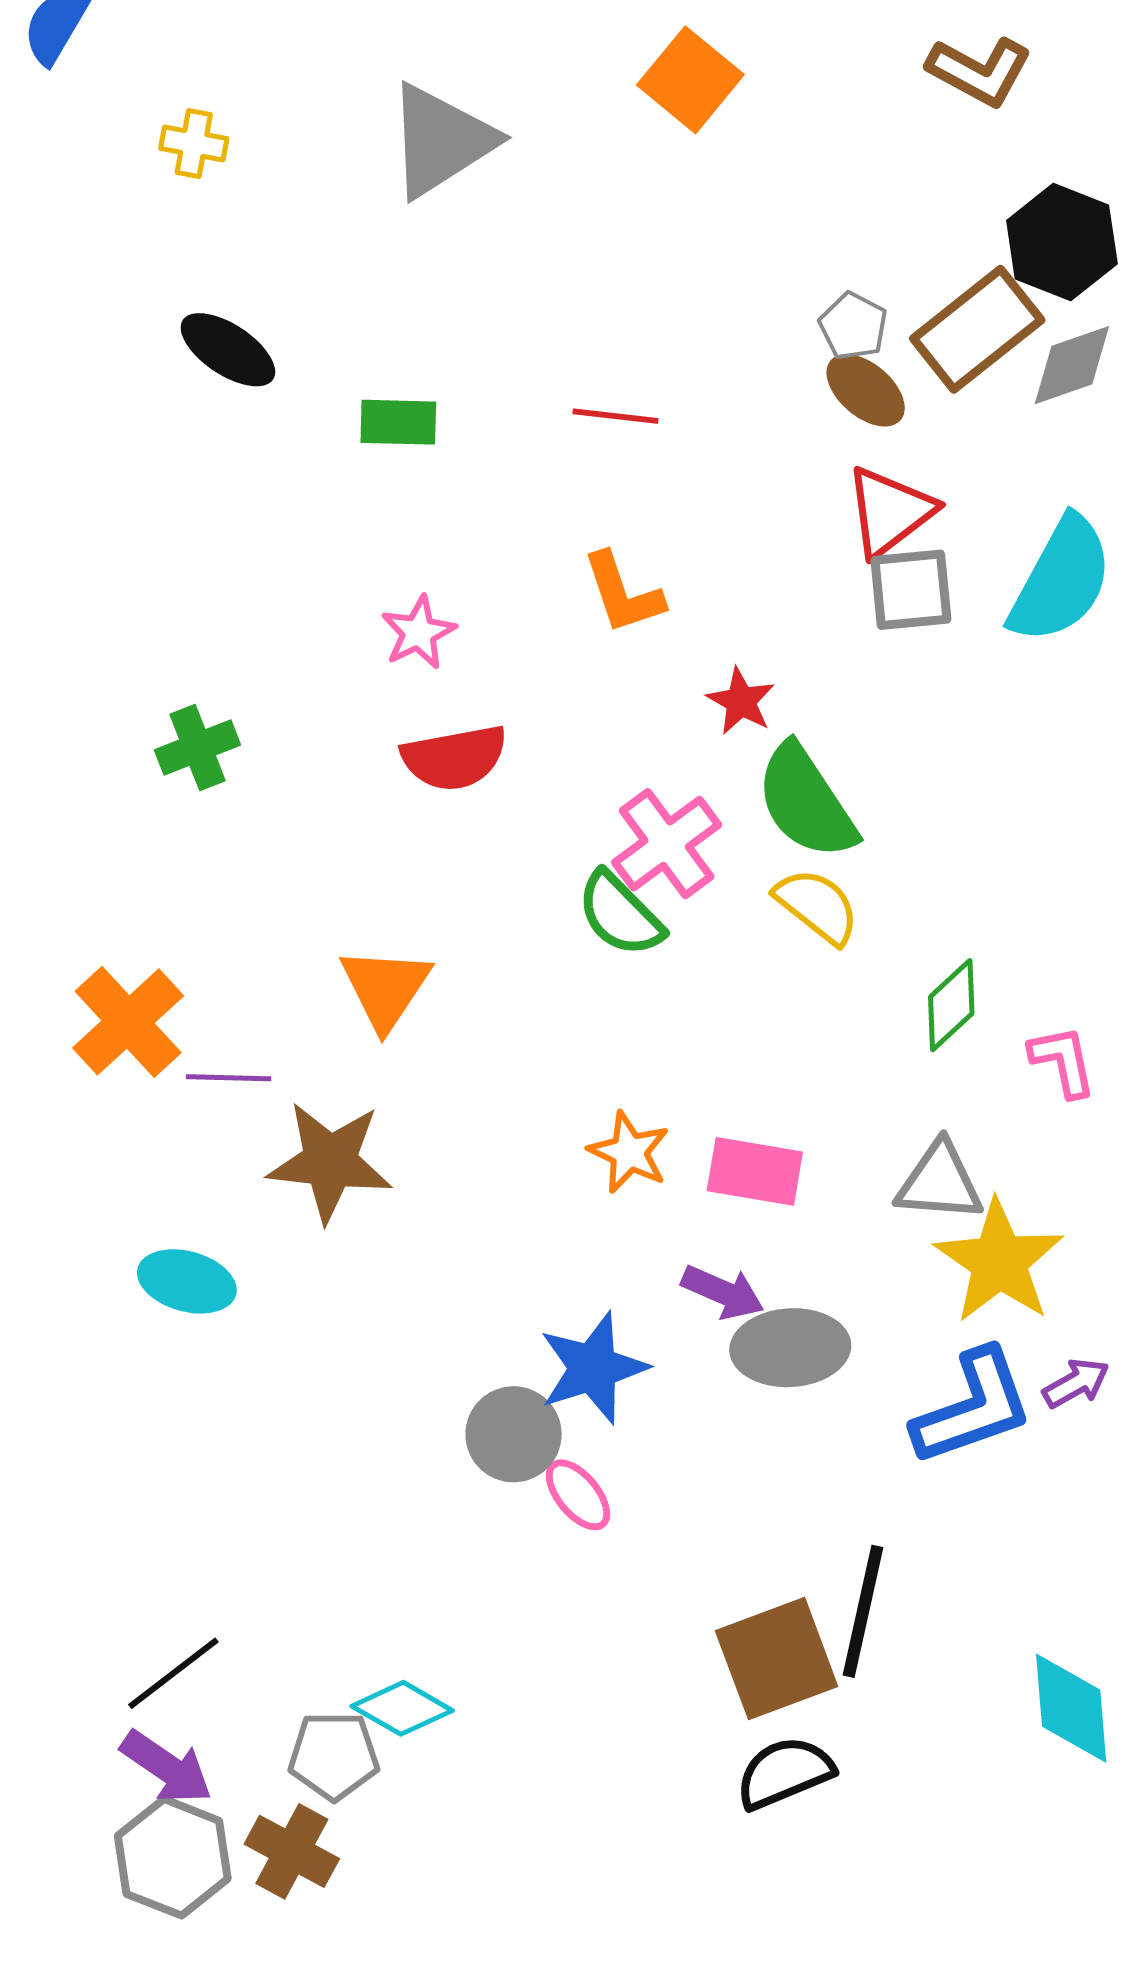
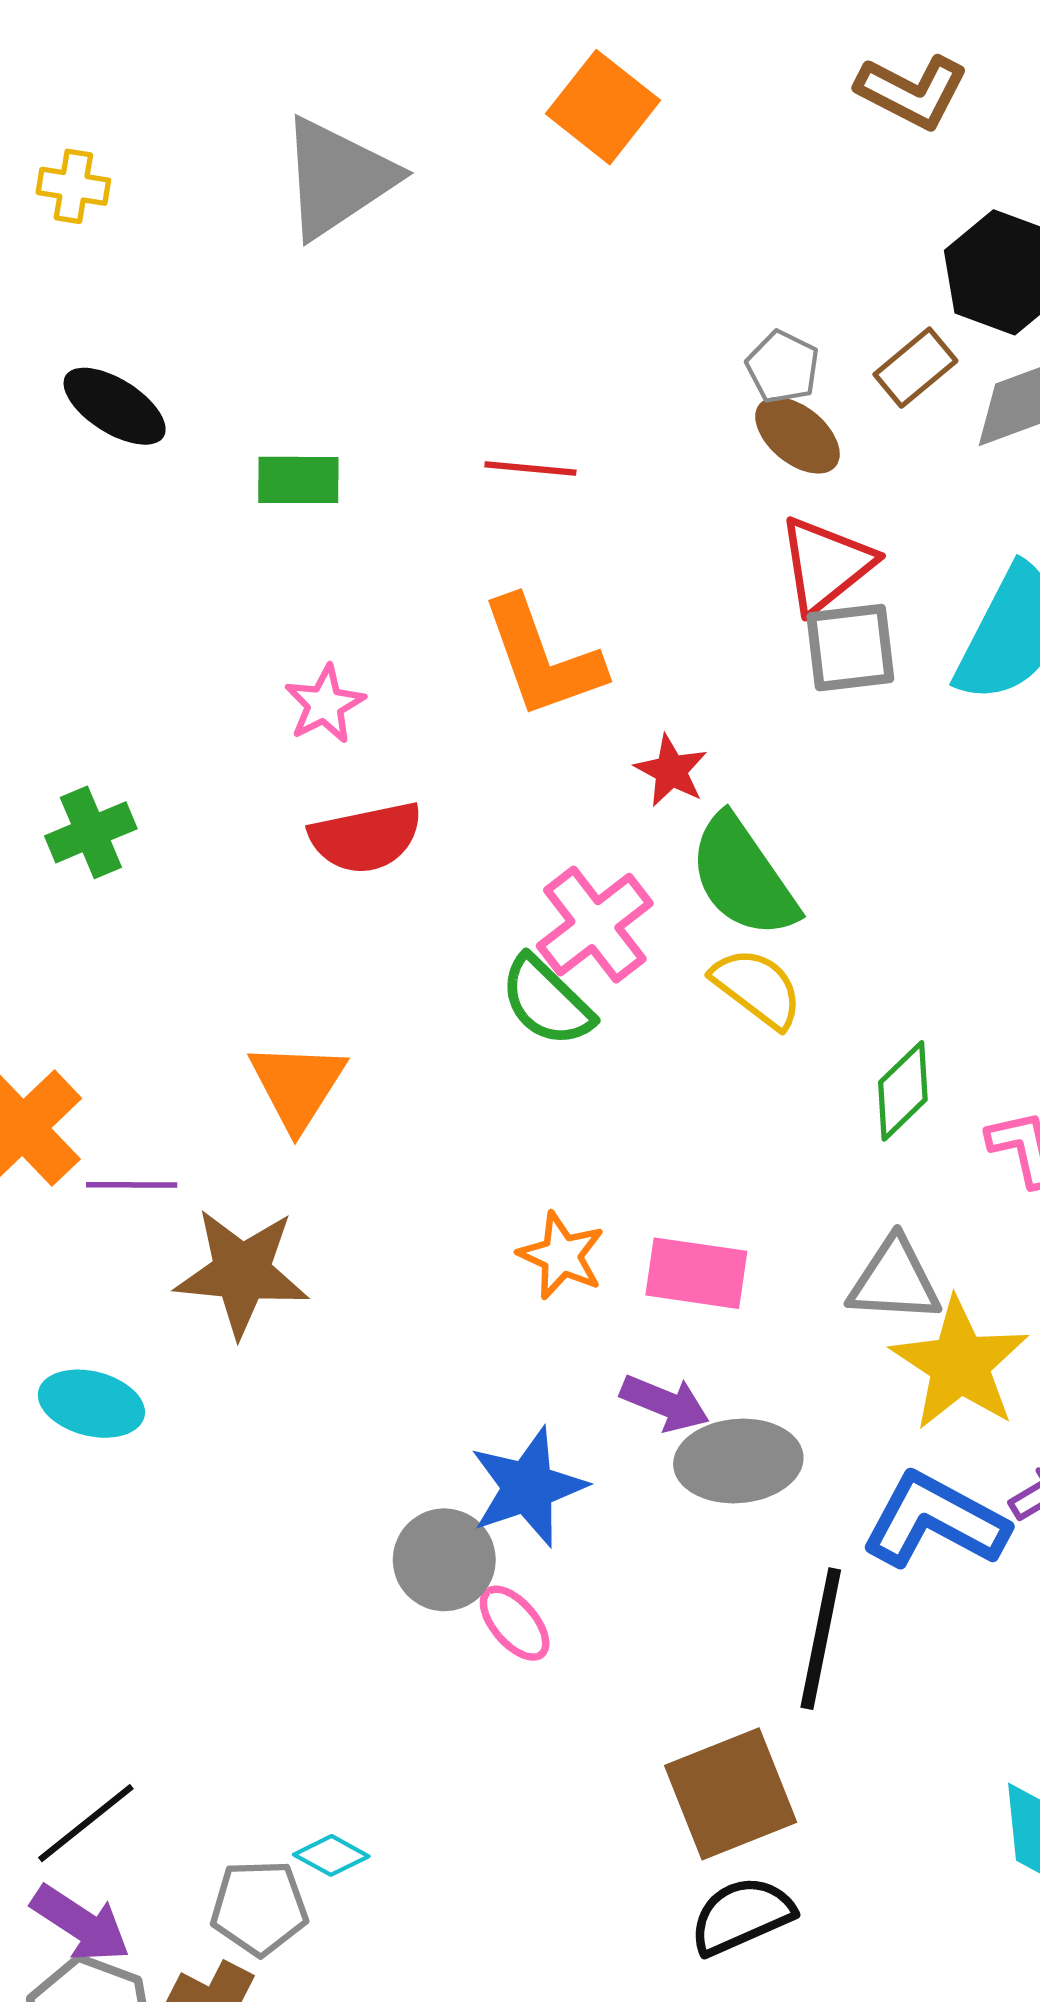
brown rectangle: (977, 329) -> (915, 368), size x0.6
orange L-shape: (623, 593) -> (542, 658), size x1.4
blue L-shape: (973, 1407) -> (935, 1521), turned -131
black line: (863, 1611) -> (821, 1639), moved
cyan diamond: (402, 1708) -> (331, 1855), size x0.7

